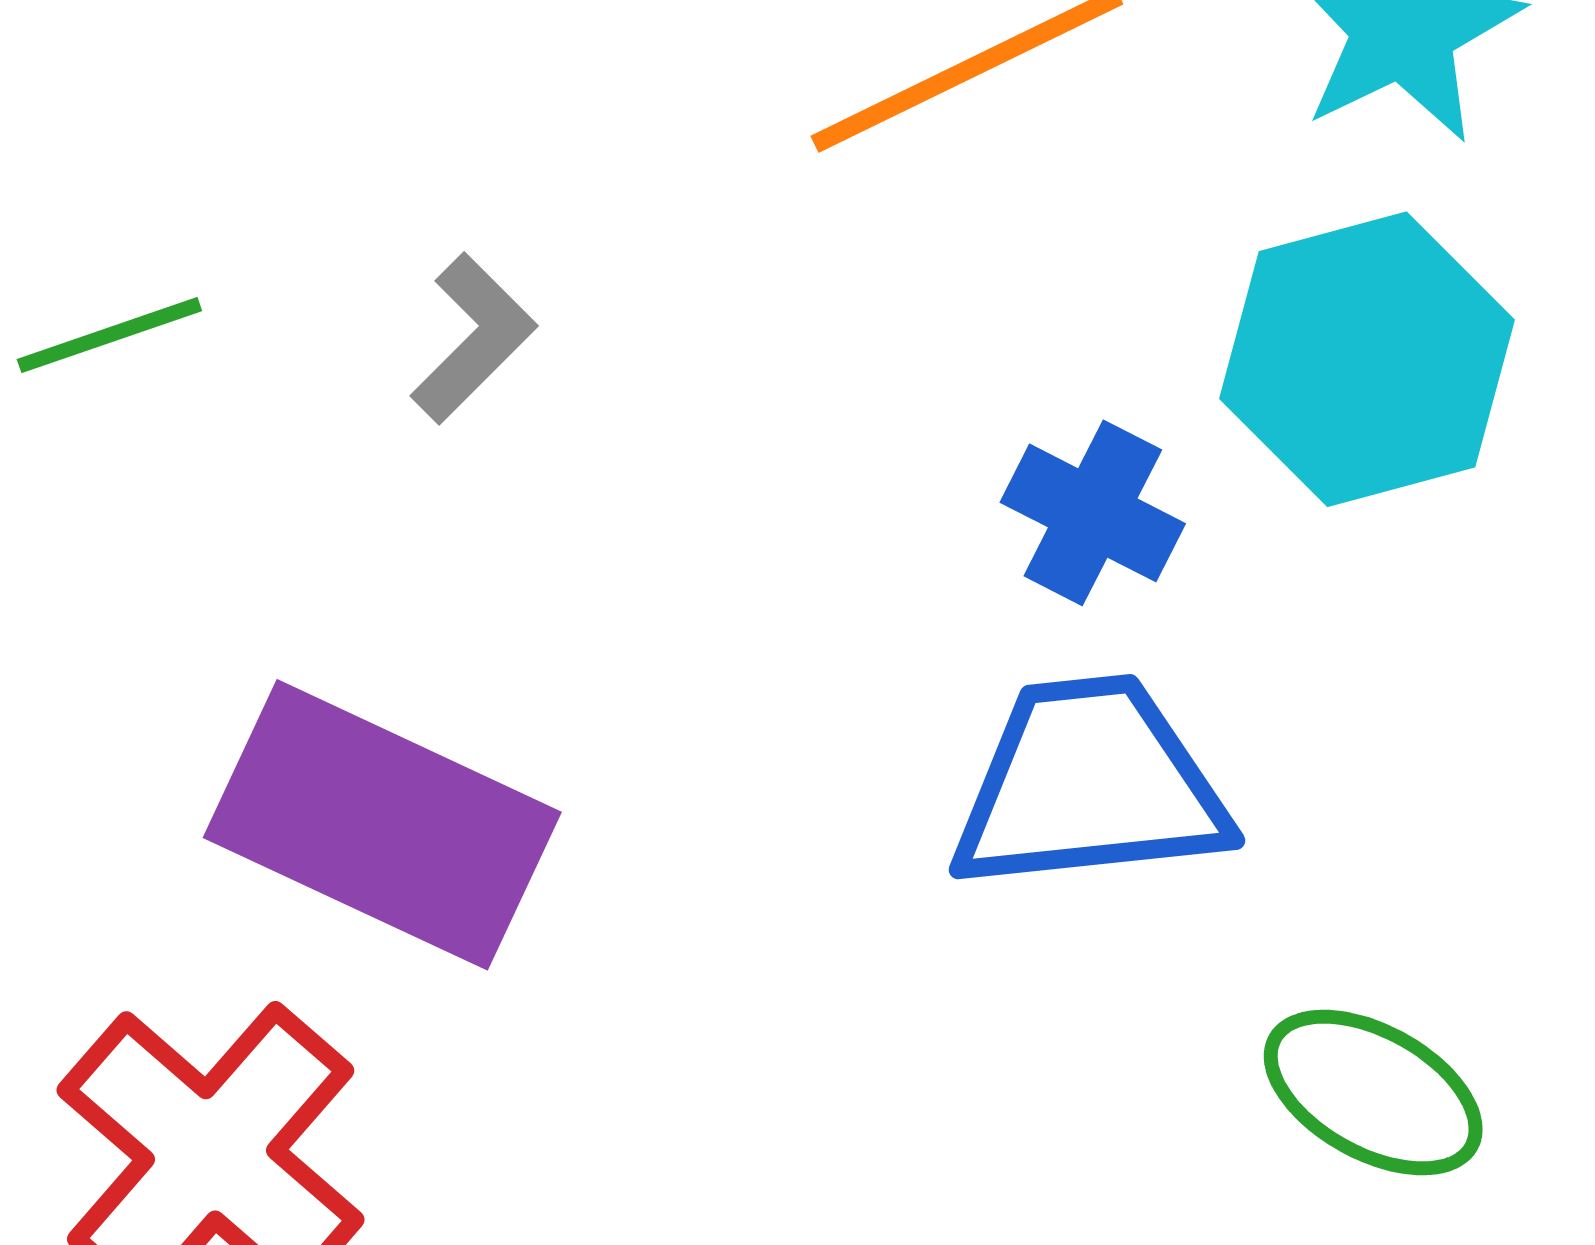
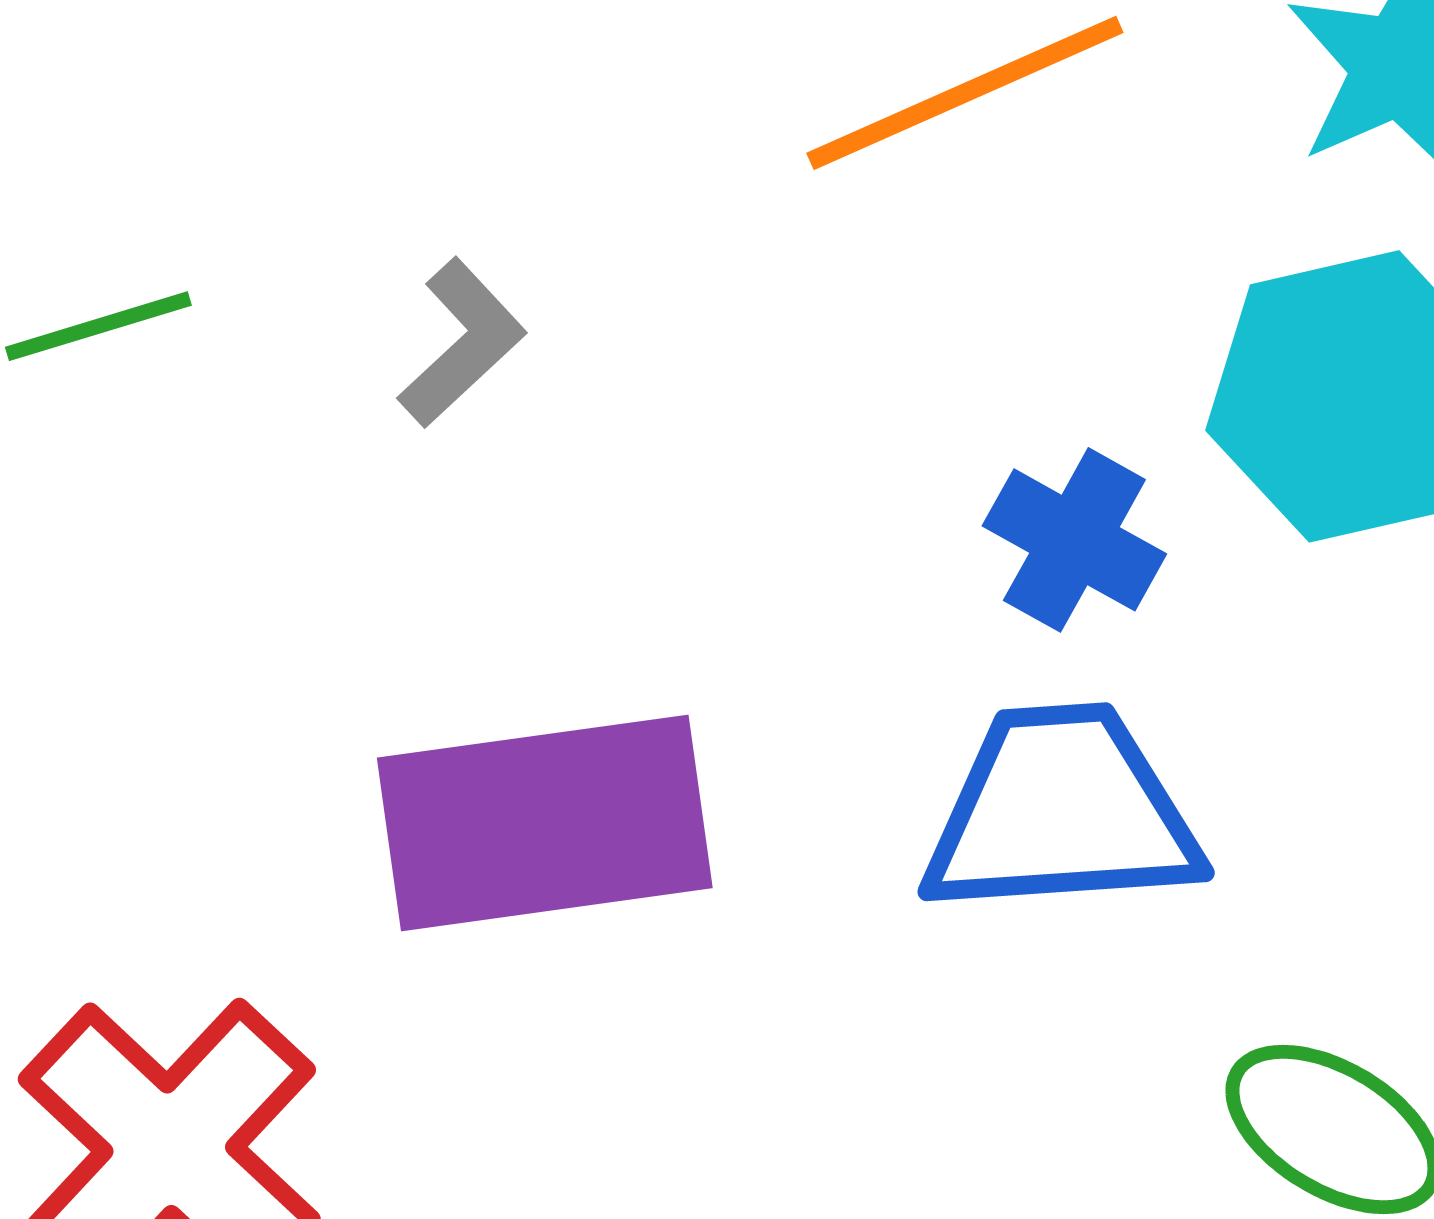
purple rectangle: (382, 825) -> (545, 823), moved, turned -35

